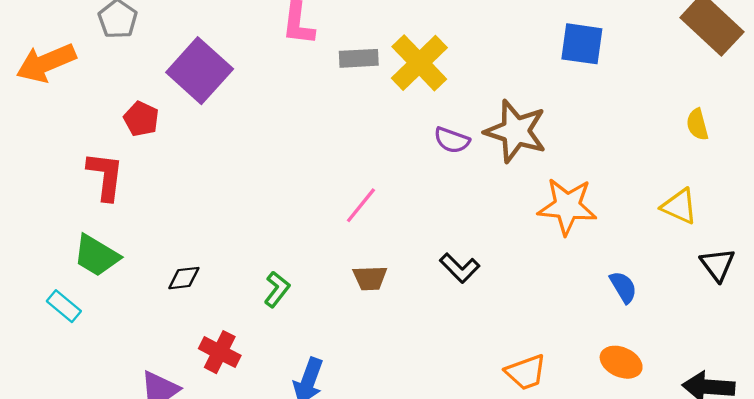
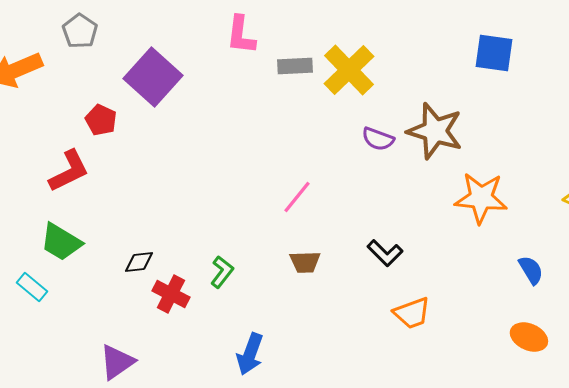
red L-shape: (105, 176) -> (69, 171), turned 57
red cross: (220, 352) -> (171, 294), moved
orange trapezoid: (526, 372) -> (412, 313), moved

